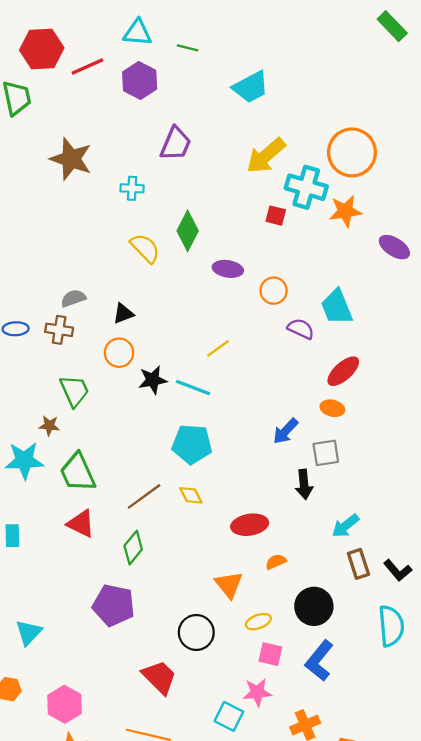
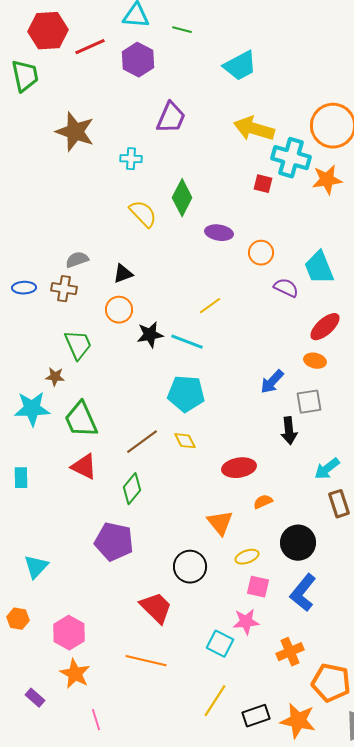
yellow arrow: (266, 156) -> (254, 129), turned 57

